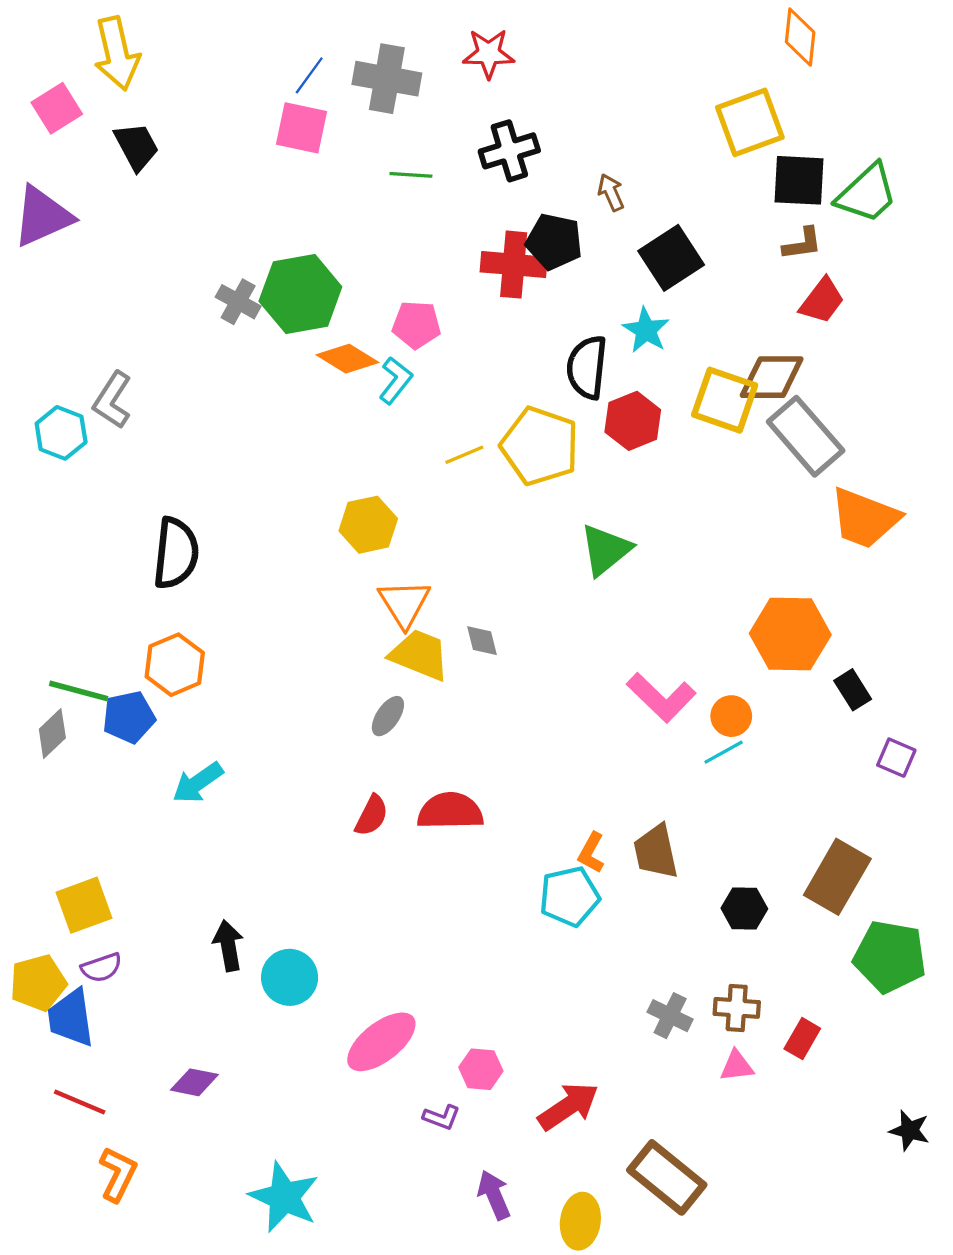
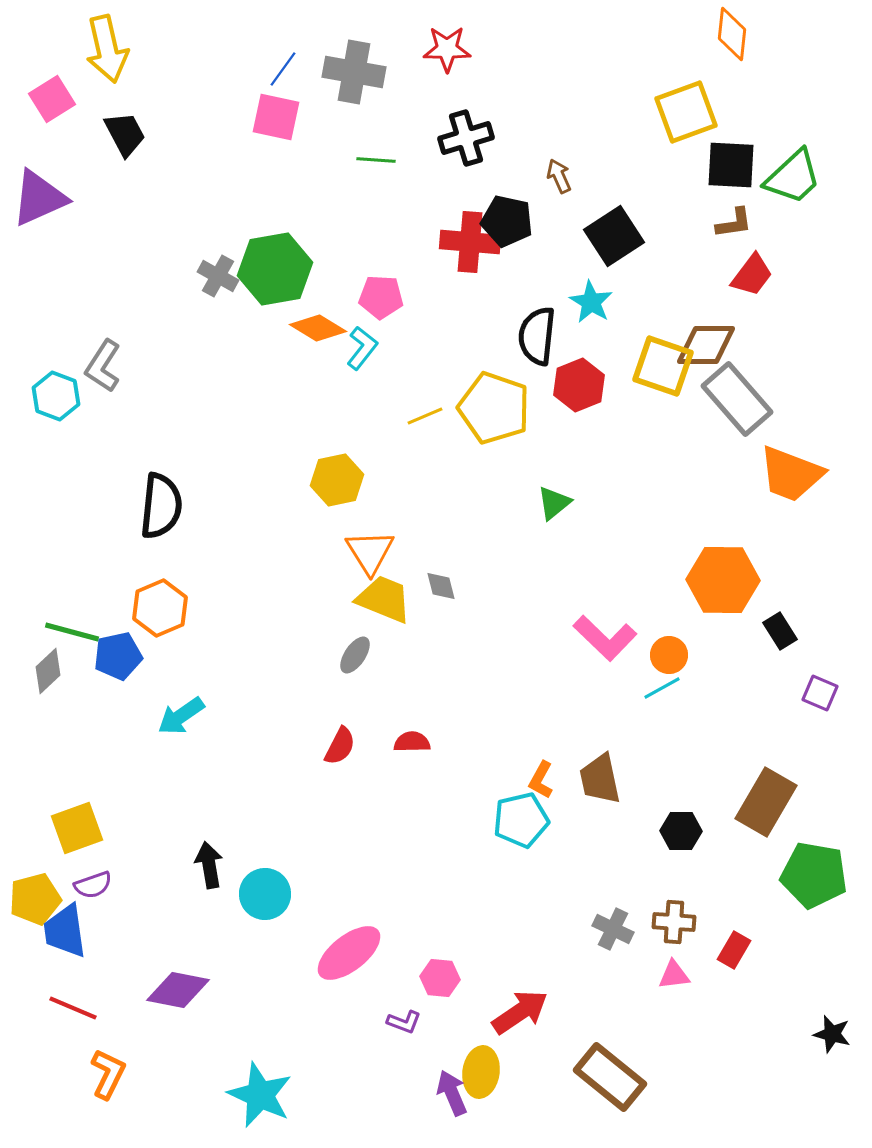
green triangle: (606, 550) -> (554, 503), size x0.7
red semicircle: (450, 811) -> (412, 742), size x0.6
purple diamond: (194, 1082) -> (178, 990), size x1.4
yellow ellipse: (580, 1221) -> (481, 1072), moved

